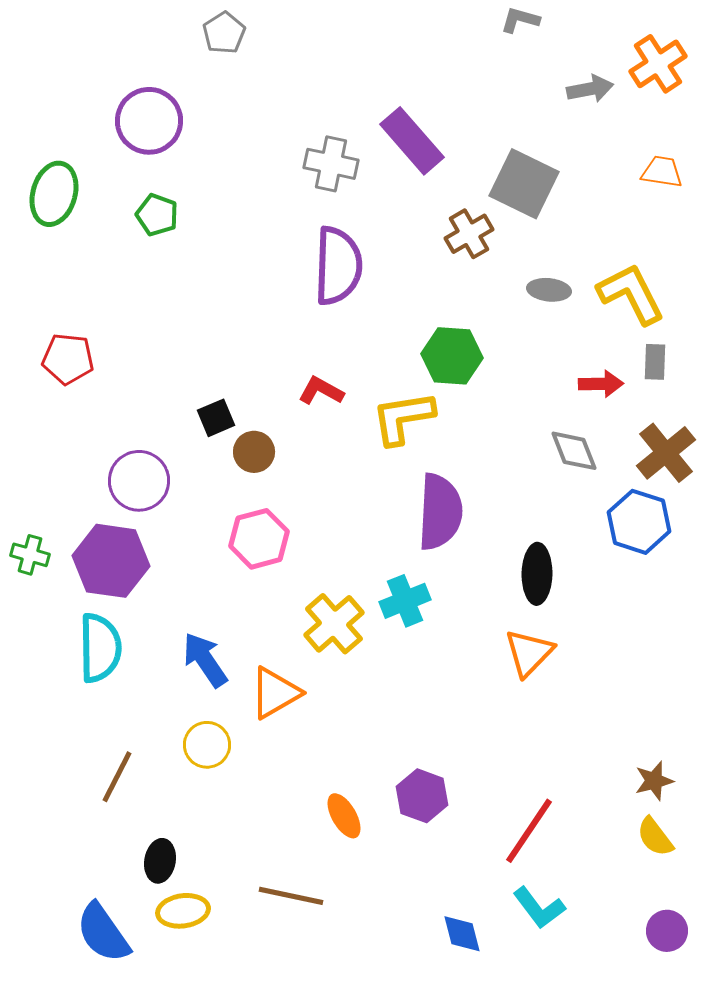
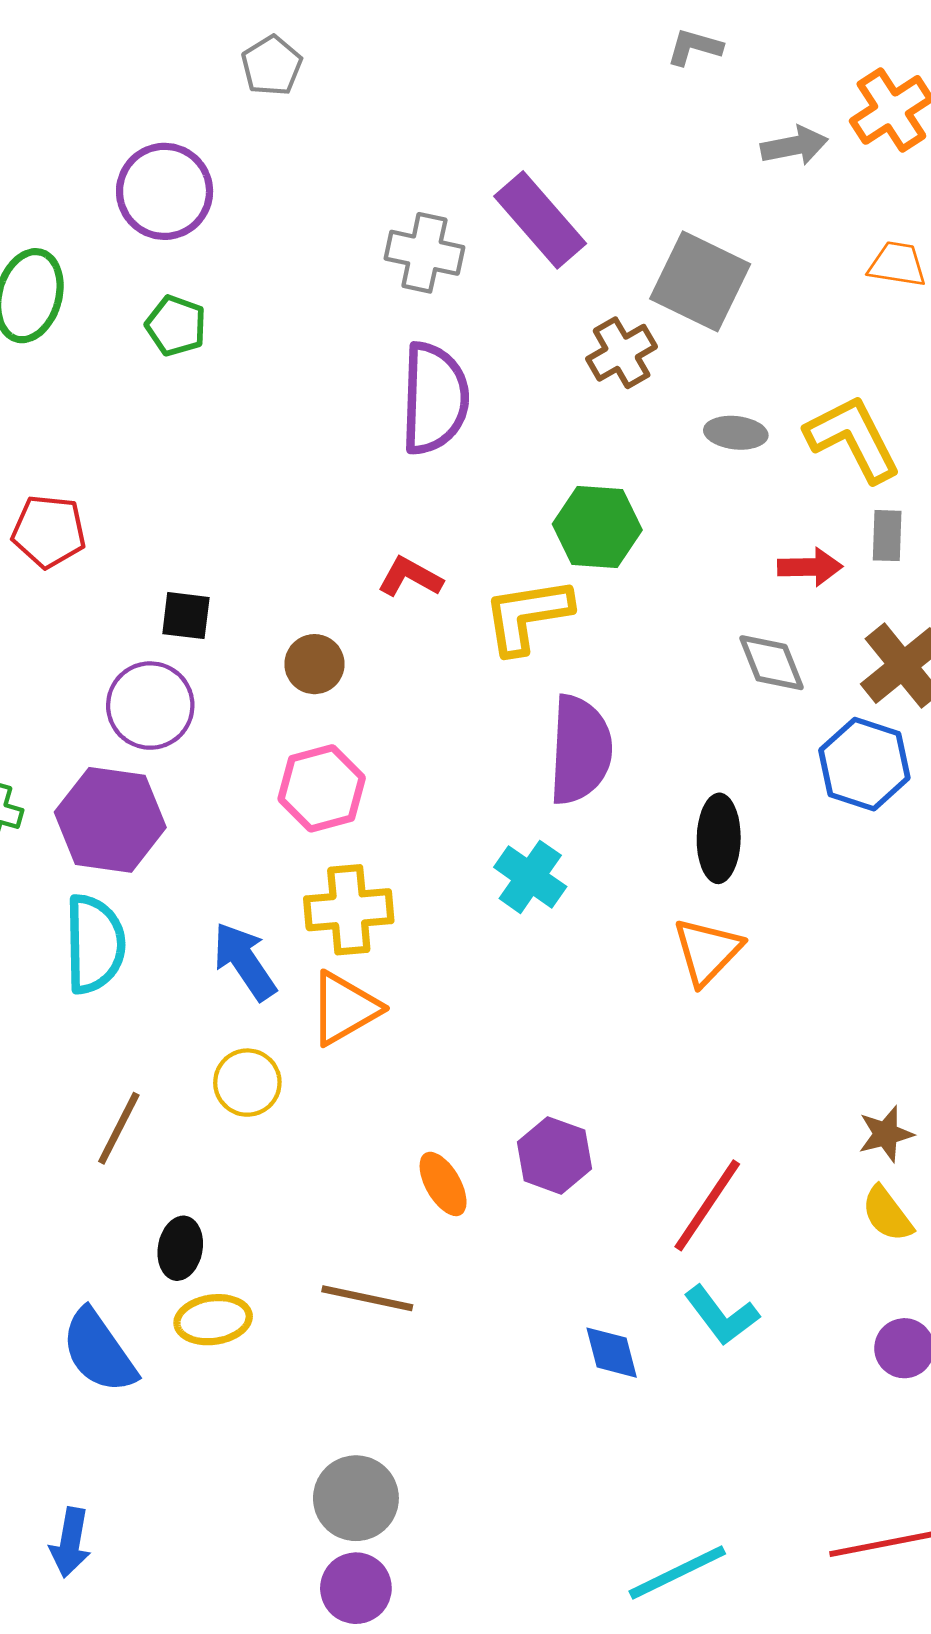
black square: (216, 418) -> (186, 616), moved, turned 30
cyan cross: (405, 601) -> (530, 877), turned -33
yellow cross: (334, 624) -> (349, 910), moved, turned 36

